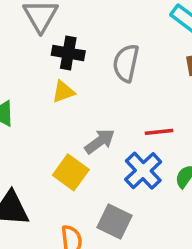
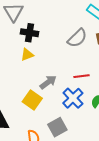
gray semicircle: (126, 63) -> (77, 38), moved, turned -145
gray square: (115, 221) -> (57, 127), turned 36

